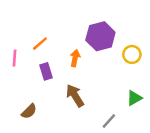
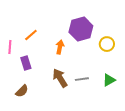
purple rectangle: (46, 71) -> (26, 63), moved
gray line: (109, 121) -> (82, 79), moved, turned 40

